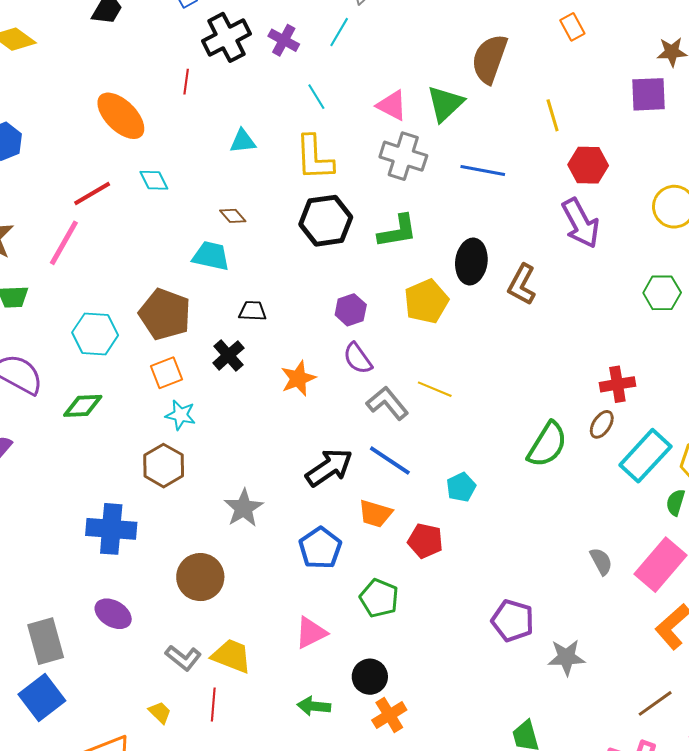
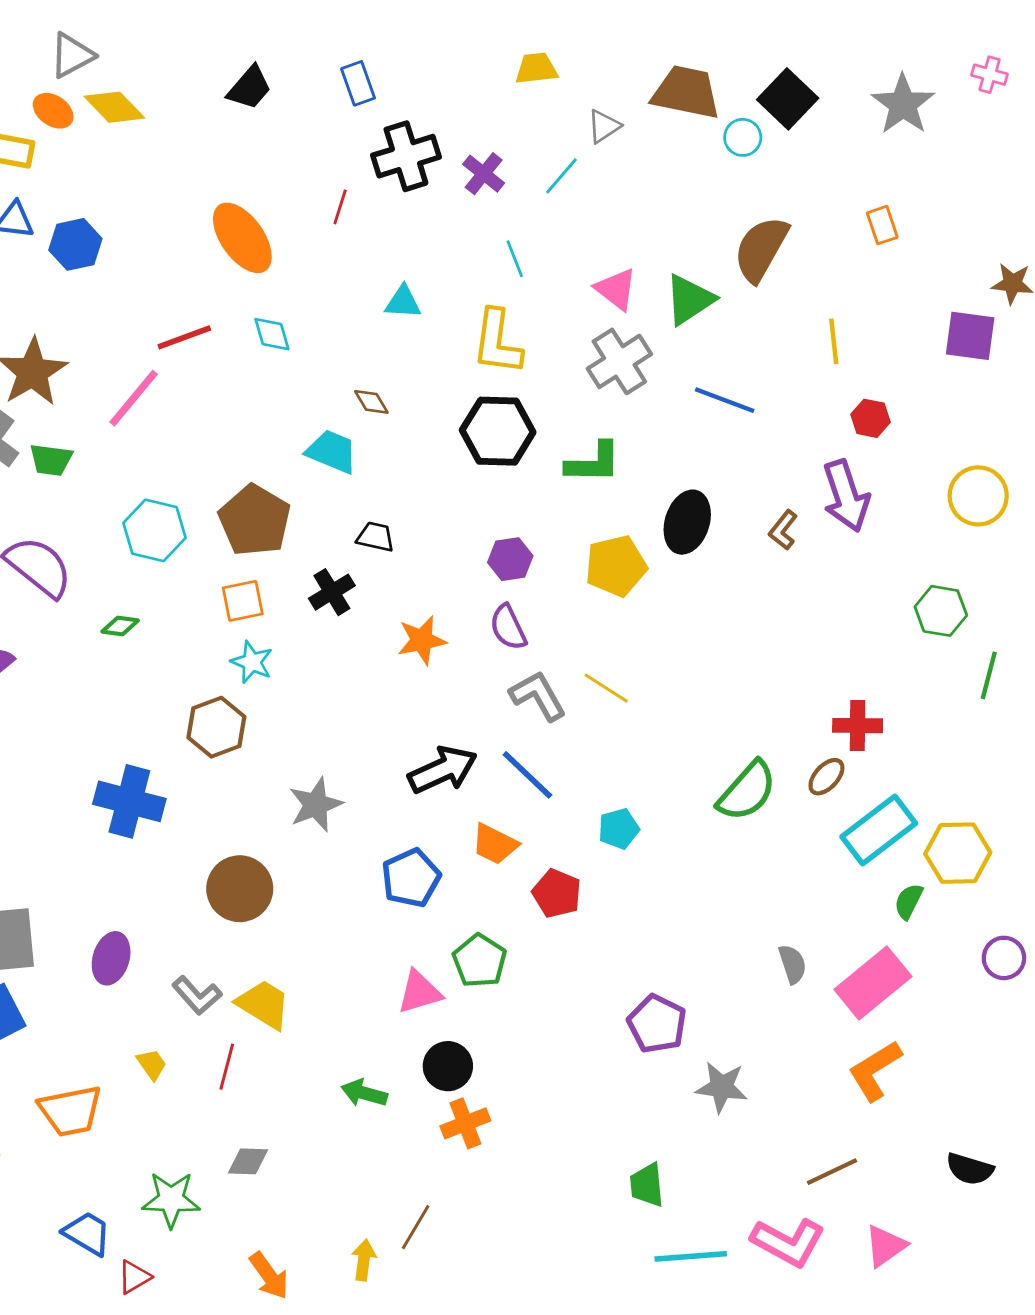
gray cross: (403, 156) -> (619, 361), turned 30
red hexagon: (588, 165) -> (871, 418), size x0.7
brown L-shape: (522, 285) -> (783, 530), moved, size x0.7
green diamond: (83, 406) -> (120, 626), size x0.7
purple ellipse: (113, 614) -> (111, 958), moved, turned 66
pink triangle: (311, 633) -> (419, 992), moved

